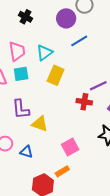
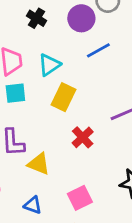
black cross: (26, 17) -> (37, 18), moved
red cross: (84, 102) -> (83, 137), moved, turned 35
blue triangle: (26, 152) -> (33, 205), moved

